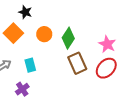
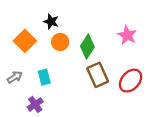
black star: (25, 12) -> (51, 22), moved
pink star: (107, 44) -> (127, 35), moved

